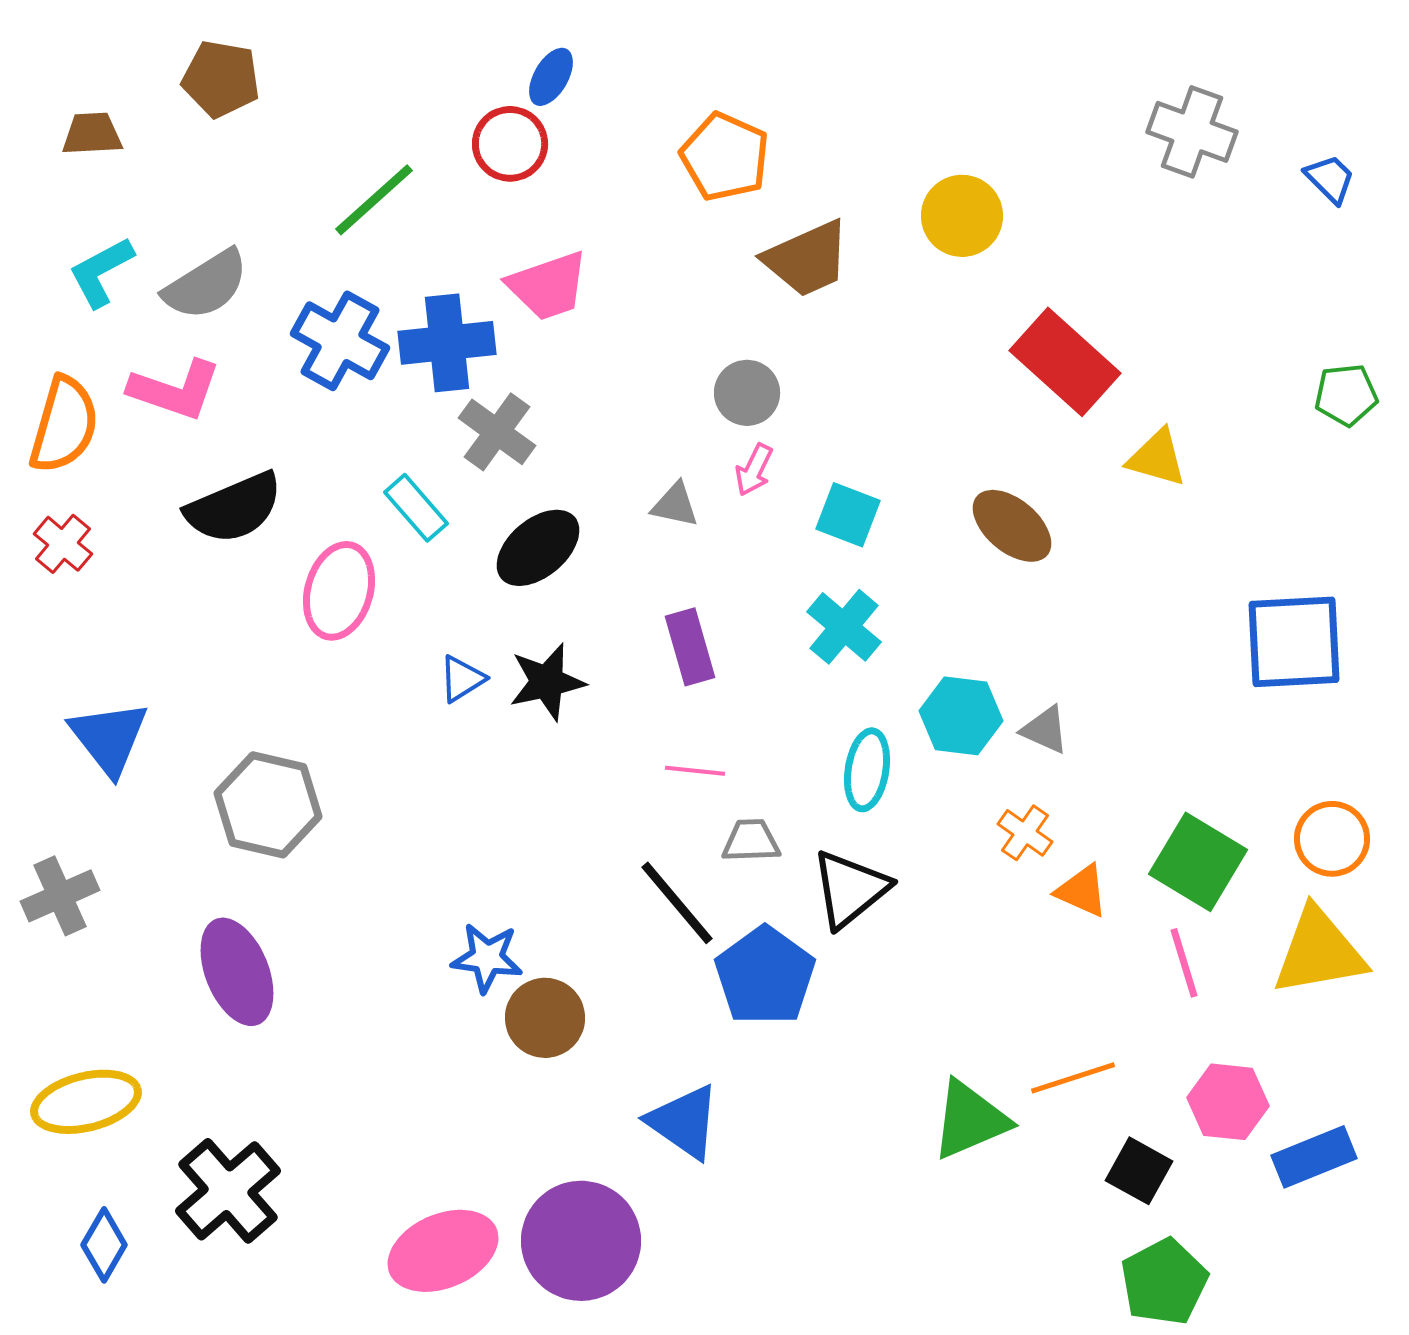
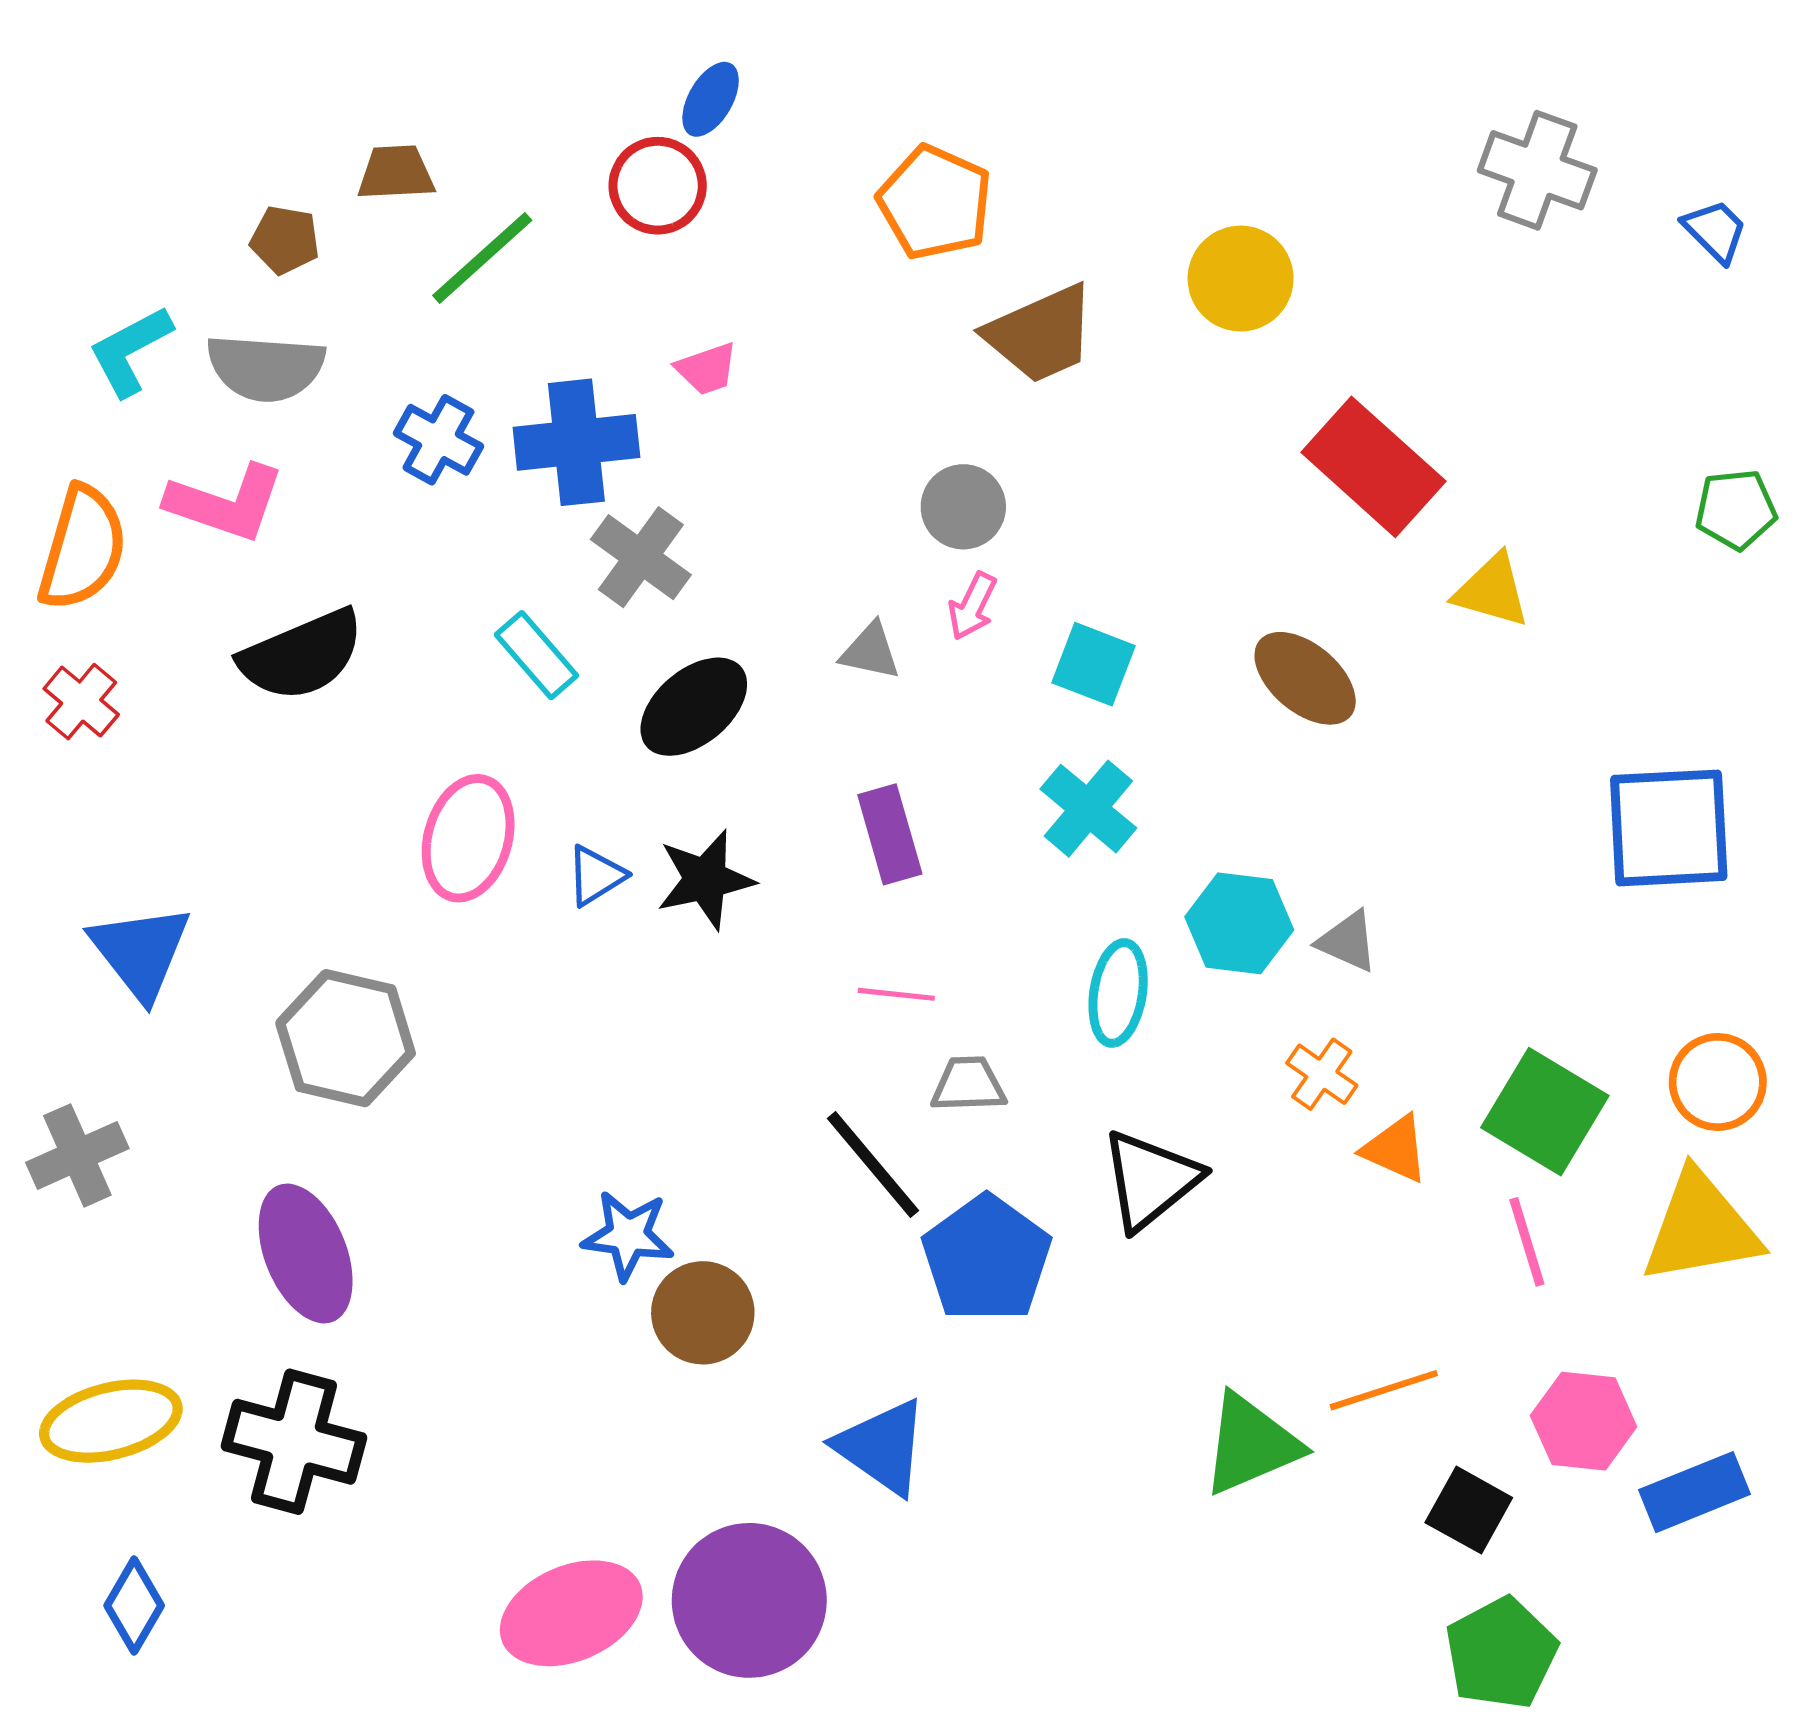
brown pentagon: (221, 79) -> (285, 240), moved, size x0.7
brown trapezoid: (92, 134) -> (396, 173), moved
gray semicircle: (206, 285) -> (266, 368), turned 36
pink trapezoid: (548, 286) -> (707, 369), size x0.6
blue cross: (340, 341) -> (438, 440), size x0.7
pink ellipse: (339, 591) -> (468, 838), moved
black triangle: (850, 889) -> (1150, 1180), moved
black cross: (228, 1191) -> (294, 1442), moved, turned -34

